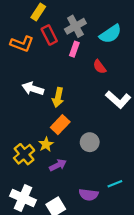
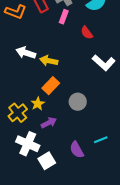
yellow arrow: (58, 97) -> (49, 61), turned 90
purple semicircle: (89, 195) -> (77, 150), turned 54
white cross: (23, 198) -> (28, 144), moved

